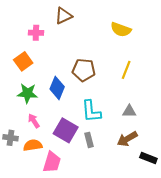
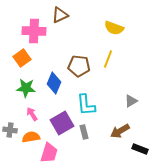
pink cross: (36, 33) -> (34, 31), size x1.6
yellow line: (126, 70) -> (108, 59), moved
gray triangle: (129, 111) -> (131, 101), moved, turned -32
purple square: (66, 130) -> (62, 123), turned 30

